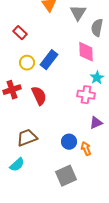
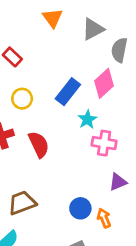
gray triangle: (78, 13) -> (93, 29), turned 30
pink diamond: (86, 52) -> (104, 83), turned 50
blue rectangle: (49, 60) -> (68, 92), moved
cyan star: (97, 78) -> (87, 119), moved

